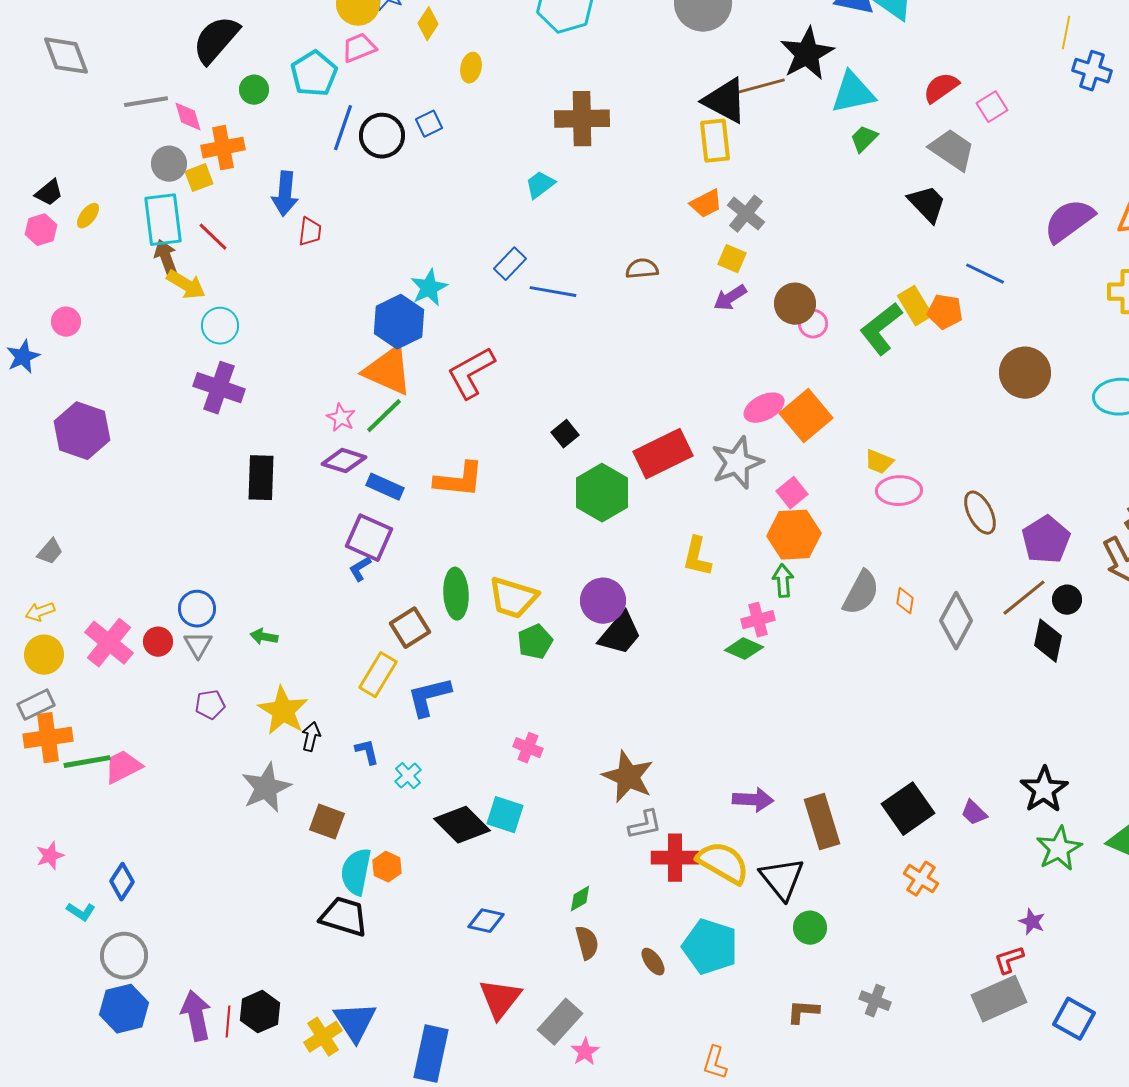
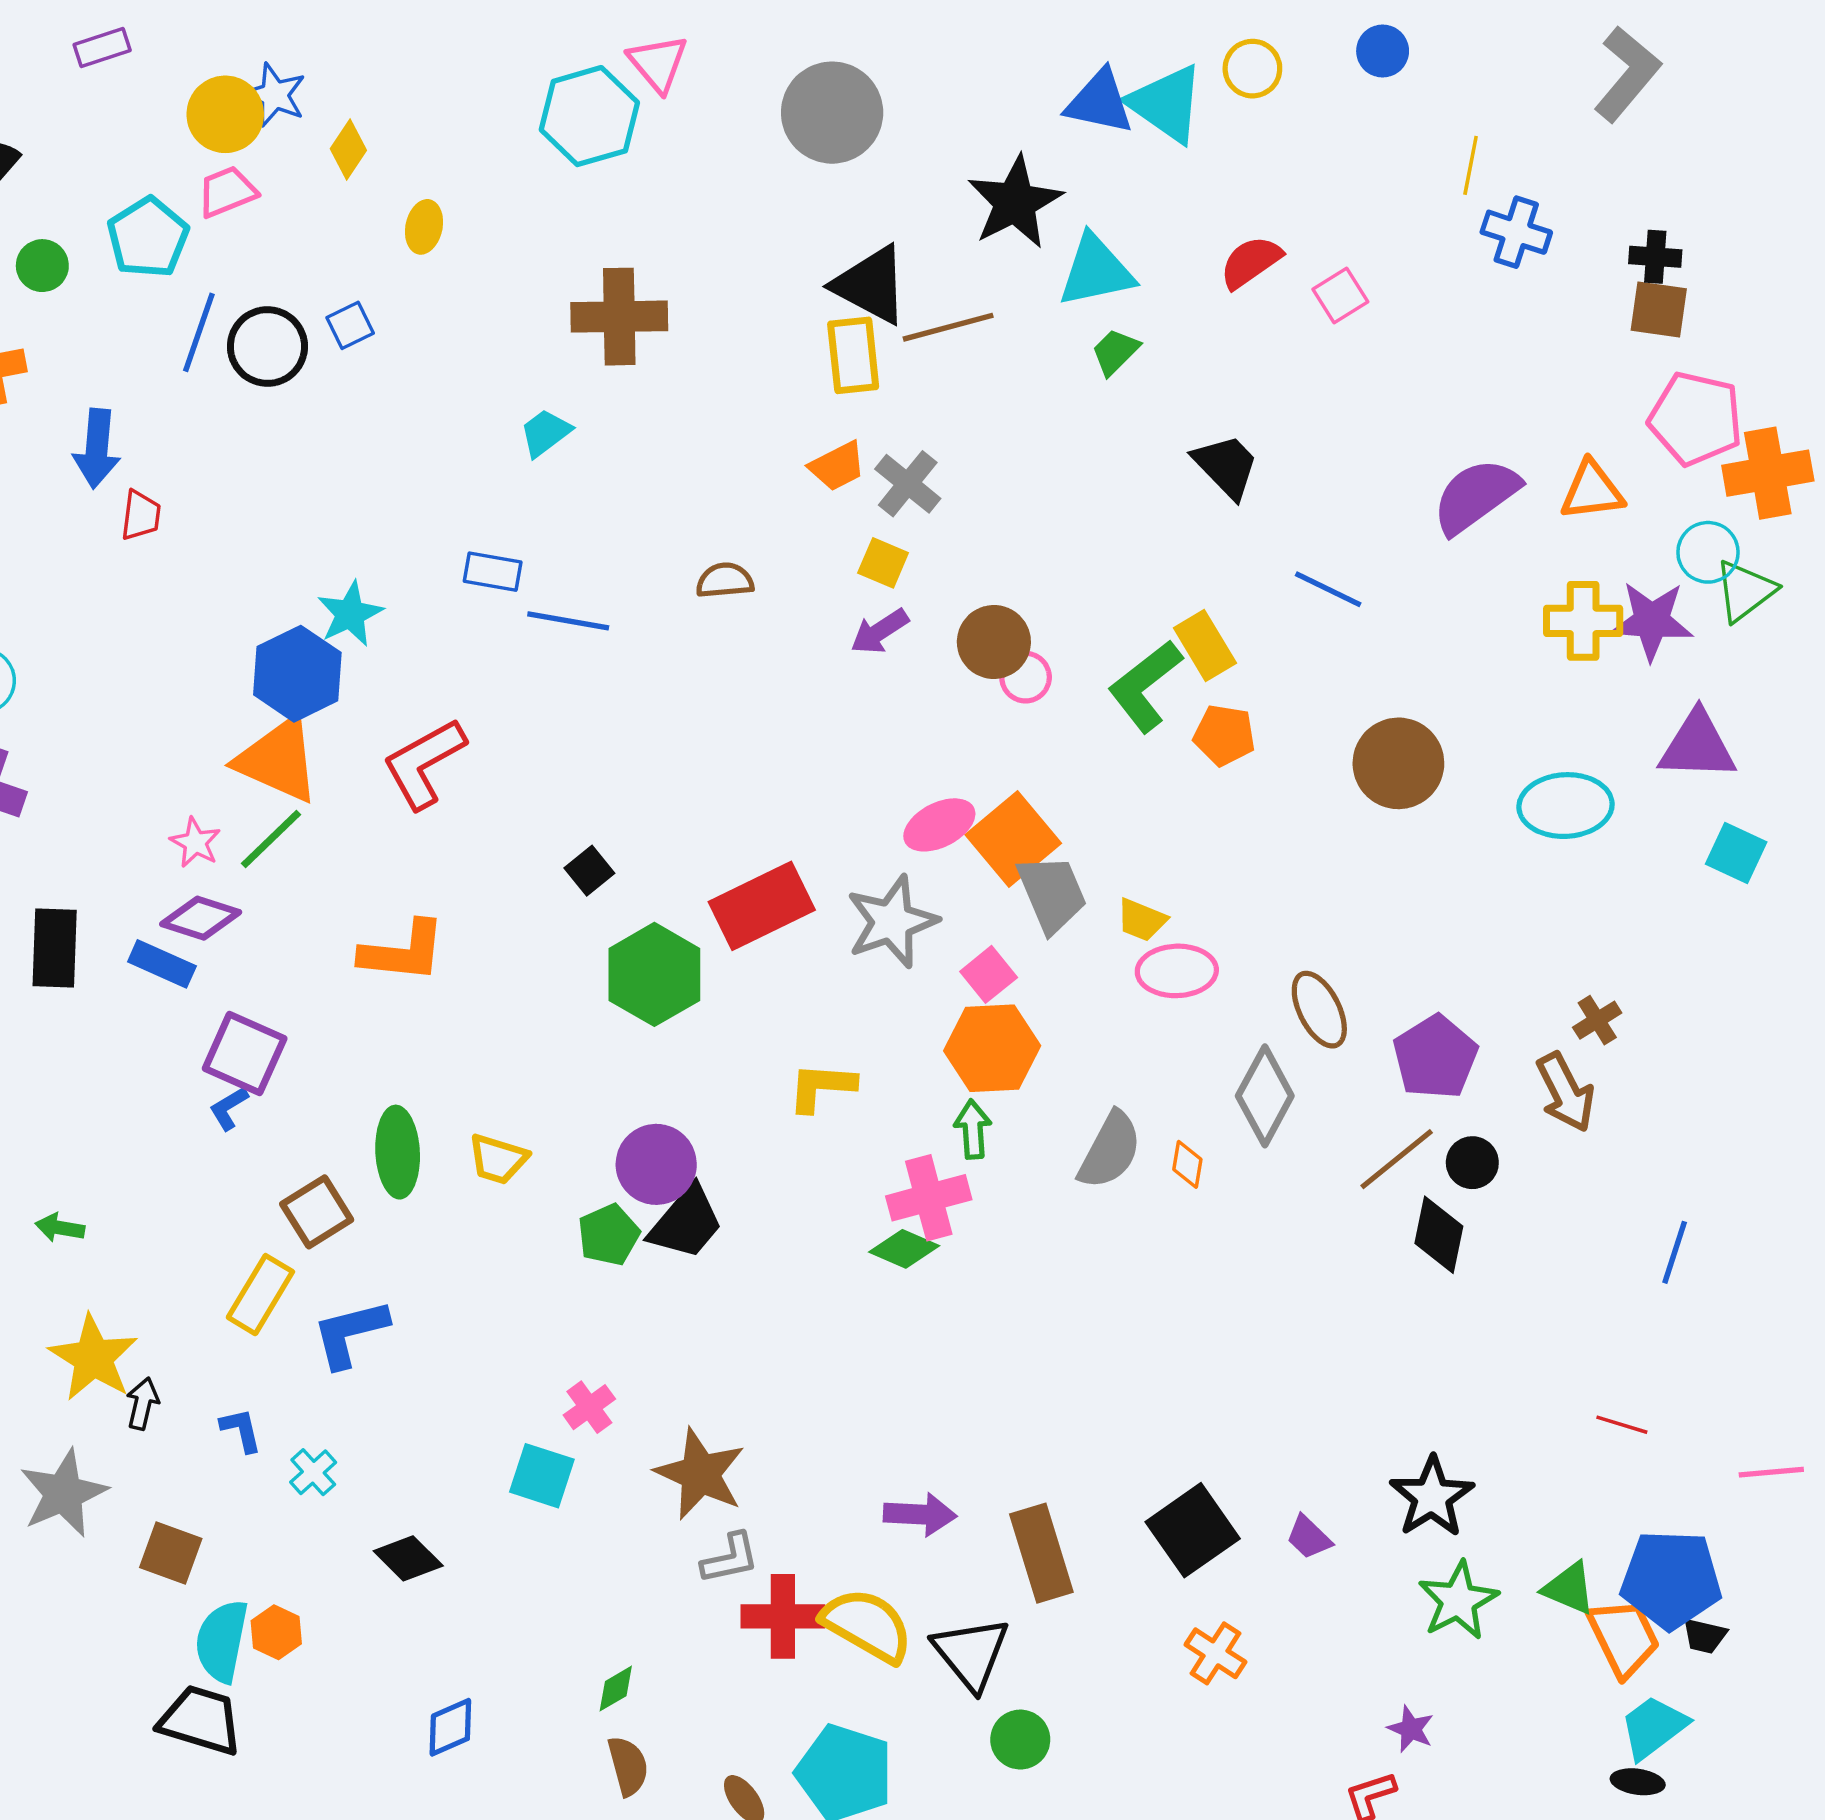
brown line: (759, 87) -> (948, 327), moved
gray trapezoid: (952, 150) -> (1052, 894), moved, turned 33
blue rectangle: (510, 264) -> (493, 572), turned 56
orange pentagon: (945, 312) -> (1224, 735), moved
blue rectangle: (385, 487) -> (162, 964), moved
yellow L-shape: (697, 557) -> (822, 1087), turned 81
yellow trapezoid: (513, 598) -> (498, 1159), size x0.7
pink cross: (758, 620) -> (929, 1198), size x1.4
gray diamond: (956, 621) -> (1265, 1096), moved
green pentagon: (535, 642) -> (609, 1235), moved
pink cross: (528, 748) -> (589, 1407), moved, turned 32
cyan square: (505, 815) -> (542, 1476), moved
black diamond: (462, 825) -> (408, 1558), size x0.7
blue diamond: (486, 921) -> (450, 1727), turned -36

